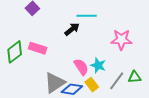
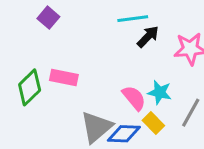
black arrow: (72, 29) -> (148, 37), moved

